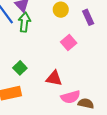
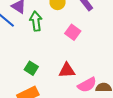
green arrow: (24, 22) -> (36, 21), moved

